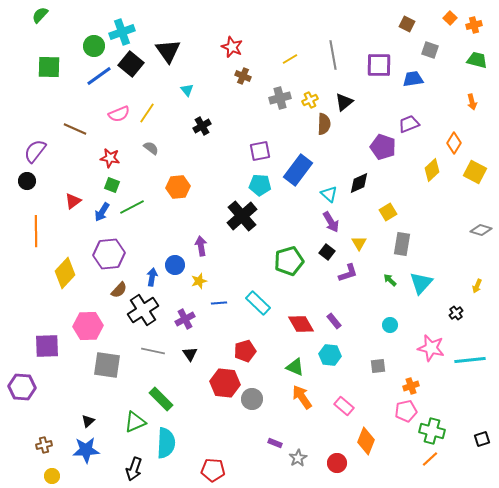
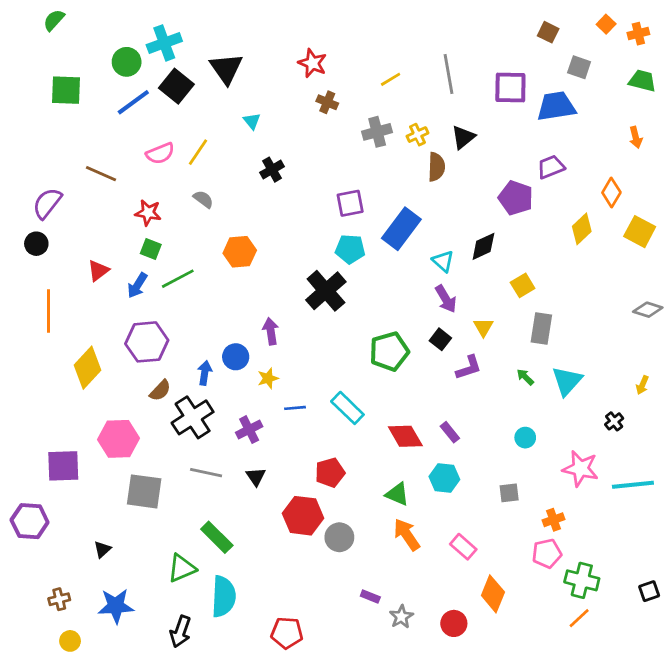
blue trapezoid: (413, 79) -> (556, 106), size x1.4
black triangle: (88, 421) -> (102, 549), moved

